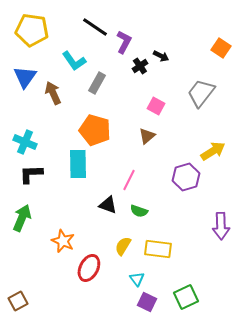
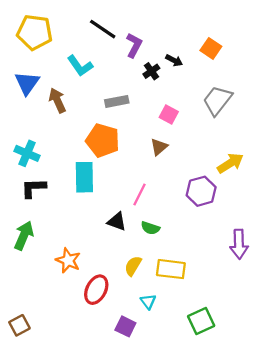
orange square: (221, 48) -> (211, 48), moved
gray rectangle: (97, 83) -> (117, 101), moved, turned 50
purple square: (147, 302) -> (125, 326), moved

